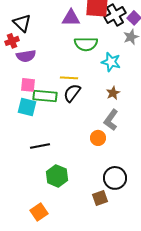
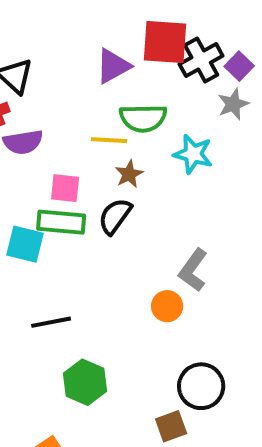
purple triangle: (71, 18) -> (113, 66), turned -30
yellow line: (69, 78) -> (109, 140), moved
pink square: (28, 85) -> (65, 188), moved
brown star: (113, 93) -> (129, 174), moved

